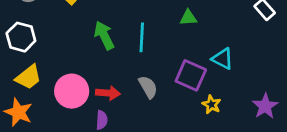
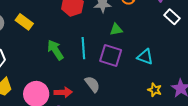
purple square: (191, 75) -> (111, 55), moved
yellow star: (211, 104) -> (155, 90), moved

